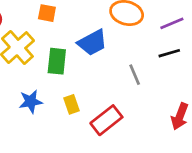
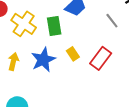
blue star: (31, 102) -> (43, 60), size x1.4

